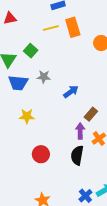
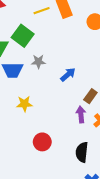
green square: (31, 51) -> (23, 36), size x1.5
black semicircle: (77, 155) -> (82, 152), moved

